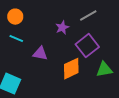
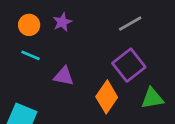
purple star: (62, 28) -> (62, 22), moved
orange diamond: (71, 69) -> (107, 97), turned -30

